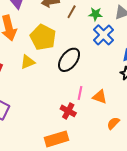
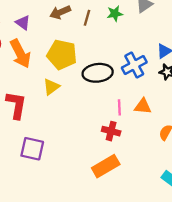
blue cross: (104, 35) -> (134, 65), moved, turned 30
black ellipse: (69, 60) -> (98, 73), turned 60

